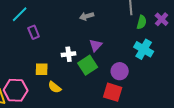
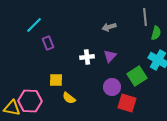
gray arrow: (87, 16) -> (109, 27), moved
white cross: (69, 54) -> (87, 57), moved
green square: (88, 65) -> (137, 76), moved
purple circle: (120, 71) -> (112, 87), moved

